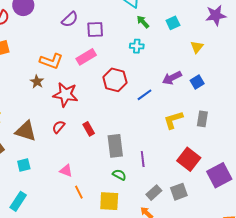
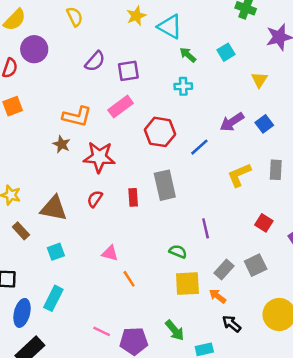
red rectangle: (89, 129) -> (133, 197), turned 32
gray rectangle: (115, 146) -> (165, 185), moved
red square: (189, 159) -> (264, 223), size x0.6
yellow square: (109, 201) -> (187, 284), moved

